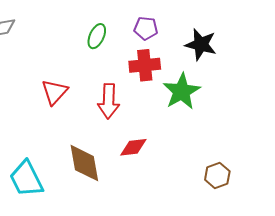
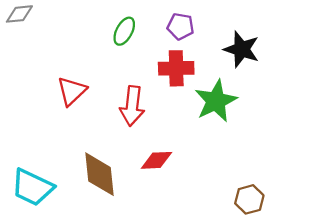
cyan trapezoid: (26, 179) -> (32, 187), turned -42

